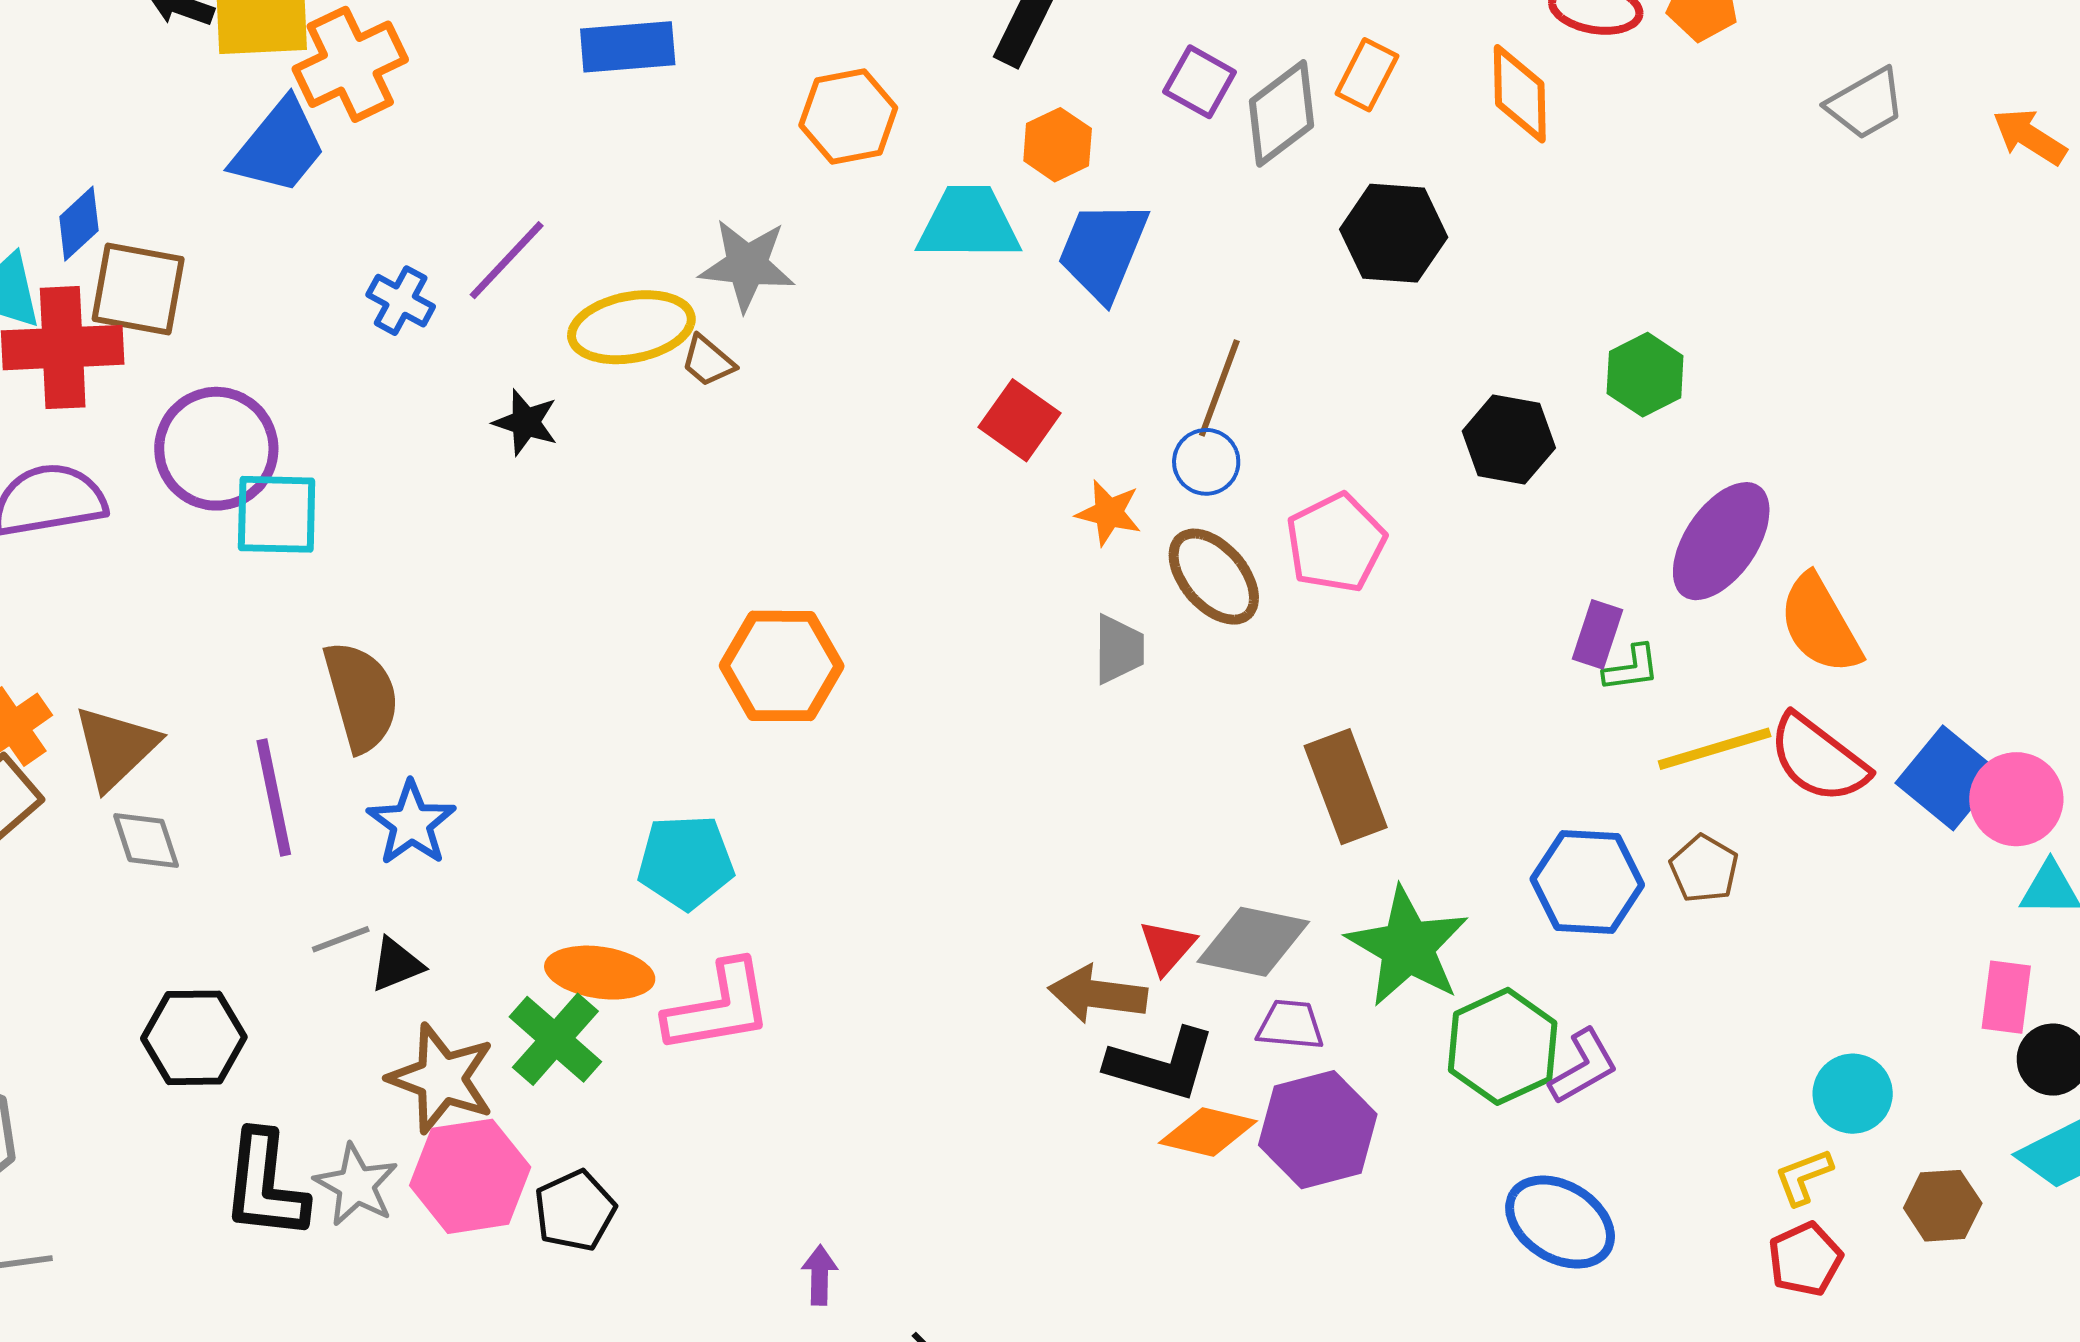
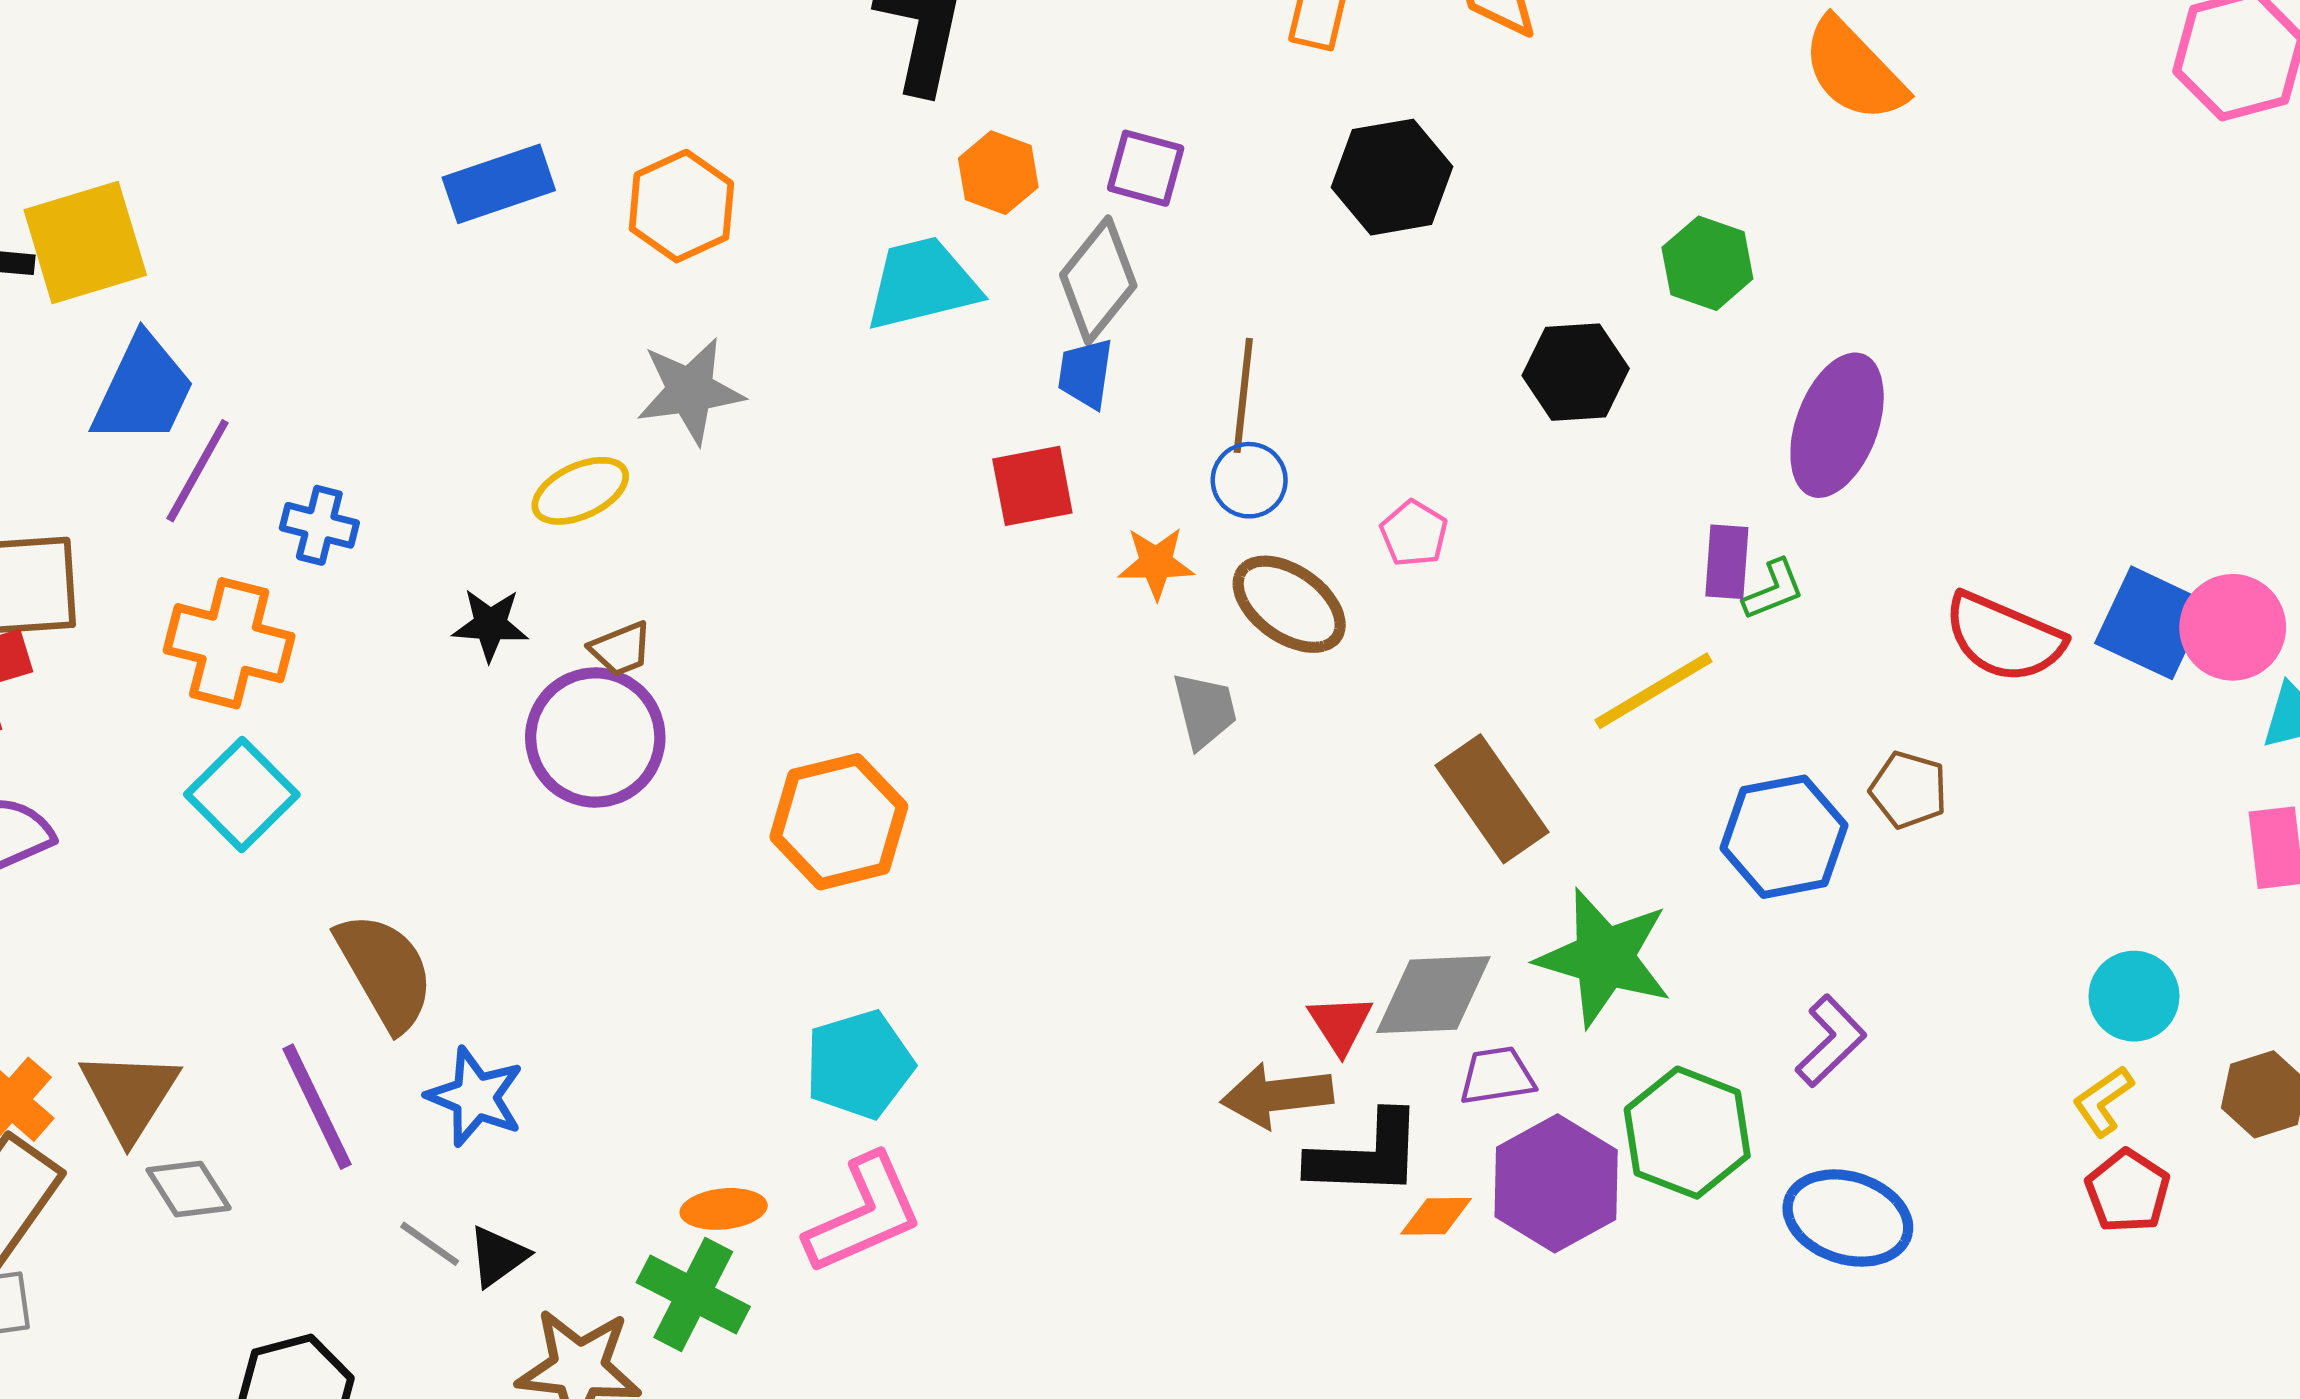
orange cross: (350, 64) -> (229, 643), moved, turned -36
purple square: (1200, 82) -> (1146, 168), moved
gray diamond: (1282, 113) -> (1098, 280), moved
orange hexagon: (848, 116) -> (681, 206), moved
blue trapezoid: (1103, 250) -> (1086, 373), moved, size x0.6
purple line: (507, 260) -> (198, 471), moved
yellow ellipse: (631, 327) -> (580, 491), size x0.7
brown trapezoid: (708, 361) -> (621, 649), moved, turned -48
red square: (1020, 420) -> (1032, 486), turned -32
purple circle: (216, 449) -> (595, 738), moved
cyan square: (277, 514) -> (242, 795), turned -32
pink pentagon: (1336, 543) -> (1414, 533), size x0.6
orange semicircle: (1820, 624) -> (1854, 70), moved
yellow line: (1715, 749) -> (1653, 691), moved
cyan pentagon: (686, 862) -> (859, 1064), moved
gray line: (341, 939) -> (430, 1244), turned 70
orange ellipse: (600, 973) -> (724, 1209), size x0.7
green hexagon: (1503, 1046) -> (1687, 1133), moved
orange diamond: (1208, 1132) -> (1436, 1216), size x0.7

